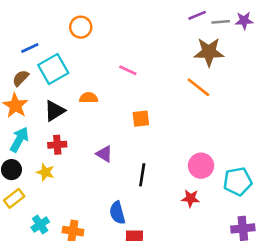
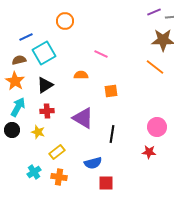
brown semicircle: (21, 78) -> (19, 60), turned 32
orange semicircle: (89, 98) -> (81, 75), moved
purple triangle: (104, 154) -> (83, 118), size x1.6
yellow rectangle: (14, 198) -> (57, 152), moved
blue semicircle: (117, 213) -> (93, 163), turned -90

